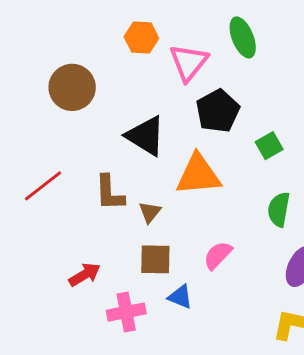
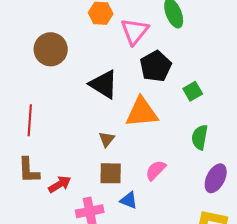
red line: (43, 186) -> (30, 120), turned -48
brown L-shape: (110, 193) -> (29, 170), moved

